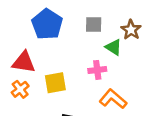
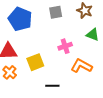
green triangle: (114, 47) -> (93, 35), moved

